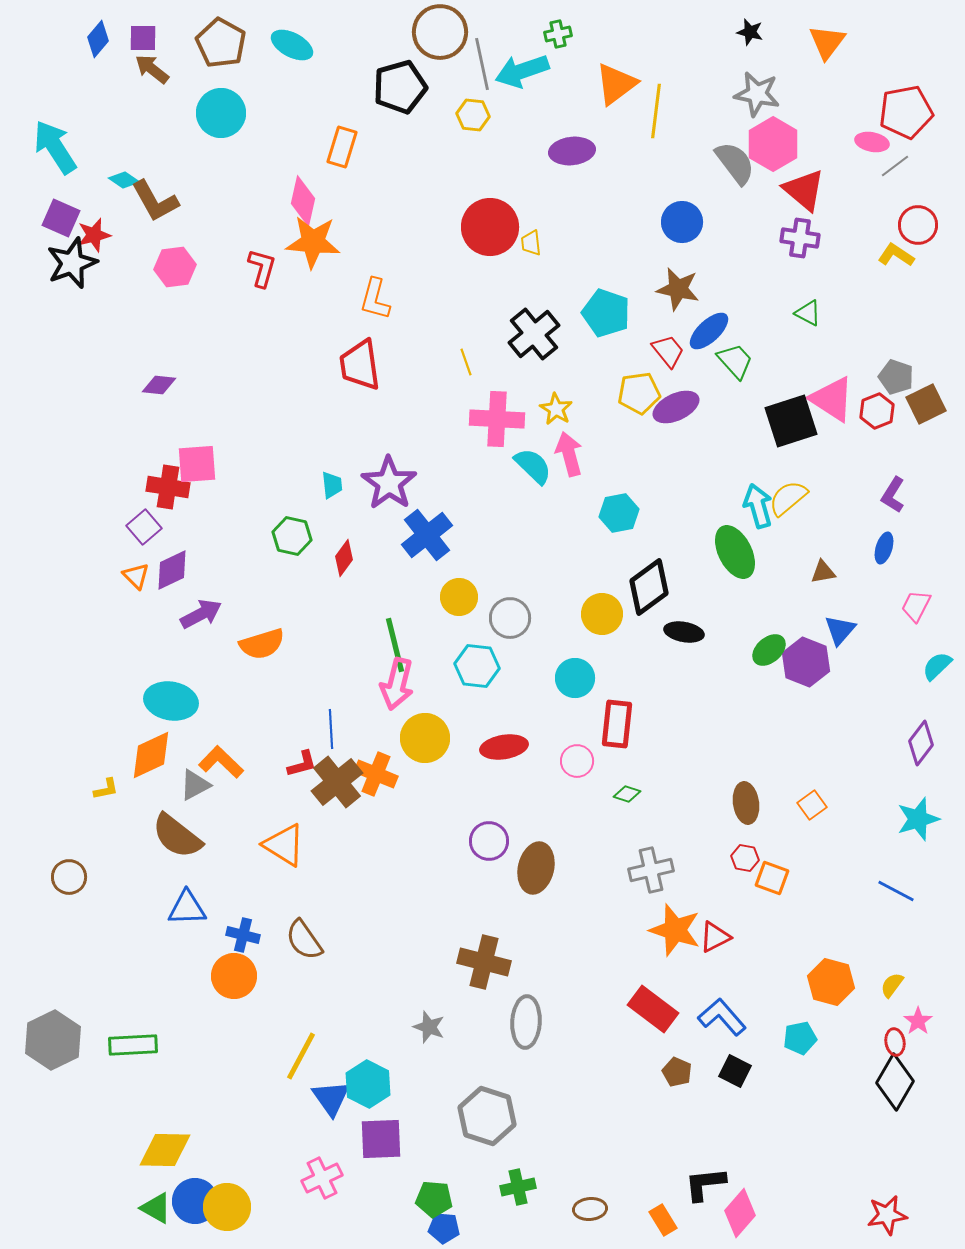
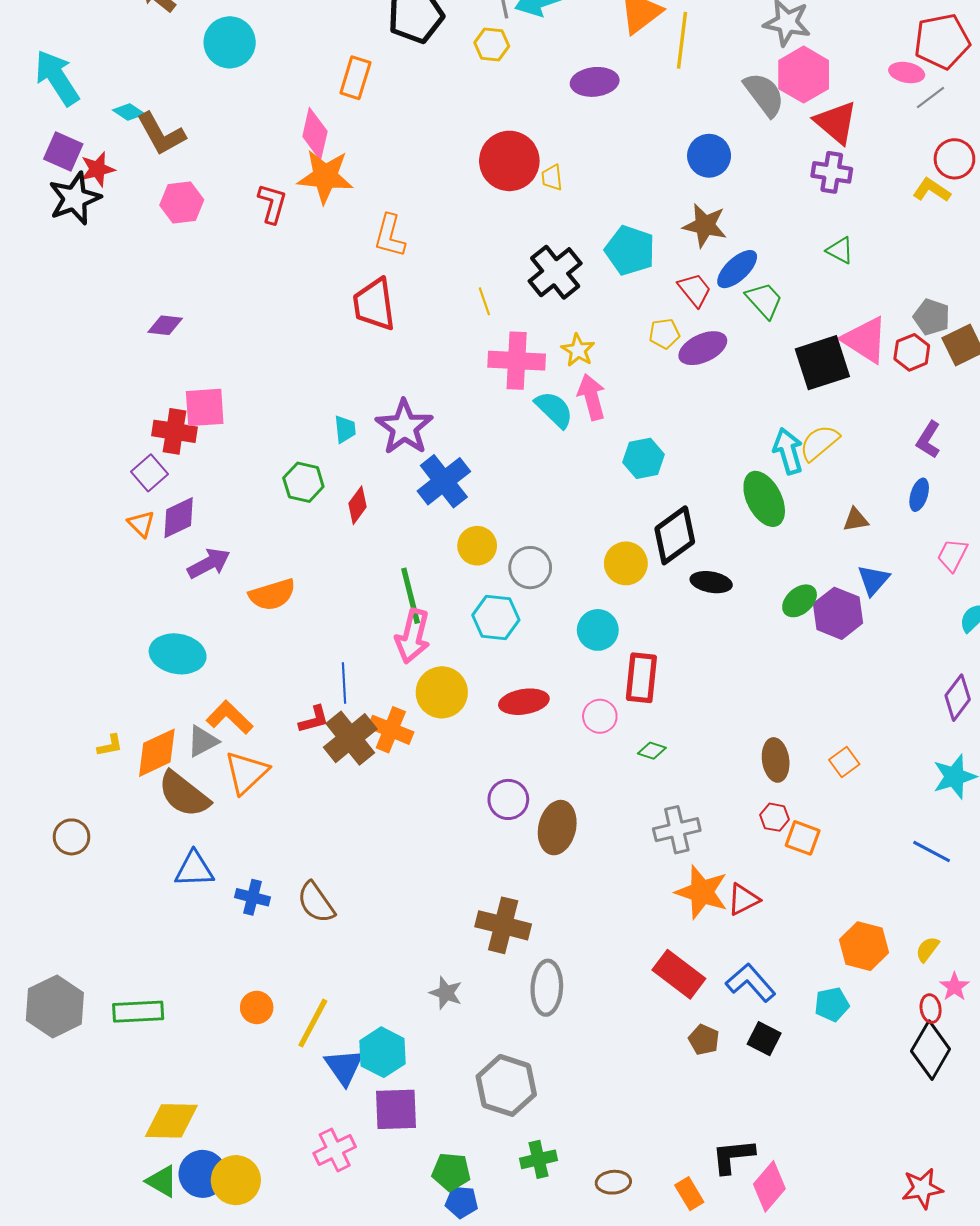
yellow pentagon: (639, 393) -> (664, 334), size x0.7
orange diamond: (151, 755) -> (157, 753), moved
orange triangle: (284, 845) -> (246, 772), moved, turned 45
orange circle: (234, 976) -> (257, 1007), moved, size x0.7

